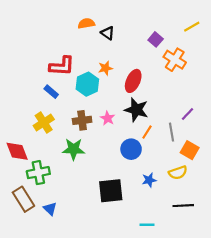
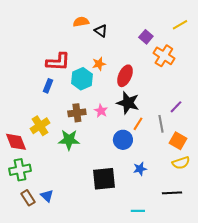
blue rectangle: (51, 92) -> (48, 86), turned 72
yellow cross: (44, 123) -> (40, 126), moved
green cross: (38, 173) -> (20, 170), moved
yellow semicircle: (178, 173) -> (181, 163), moved
brown rectangle: (23, 199) -> (28, 198), moved, size x0.7

